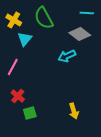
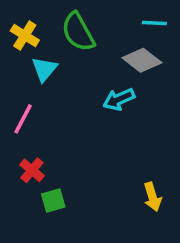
yellow arrow: (74, 111) -> (153, 197), moved

